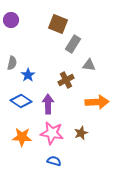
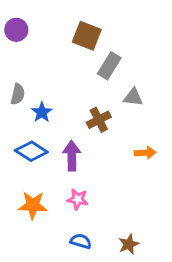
orange arrow: (97, 102) -> (145, 153), size x0.6
pink star: (52, 133) -> (78, 199), size x0.6
brown star: (81, 133) -> (129, 244), moved

